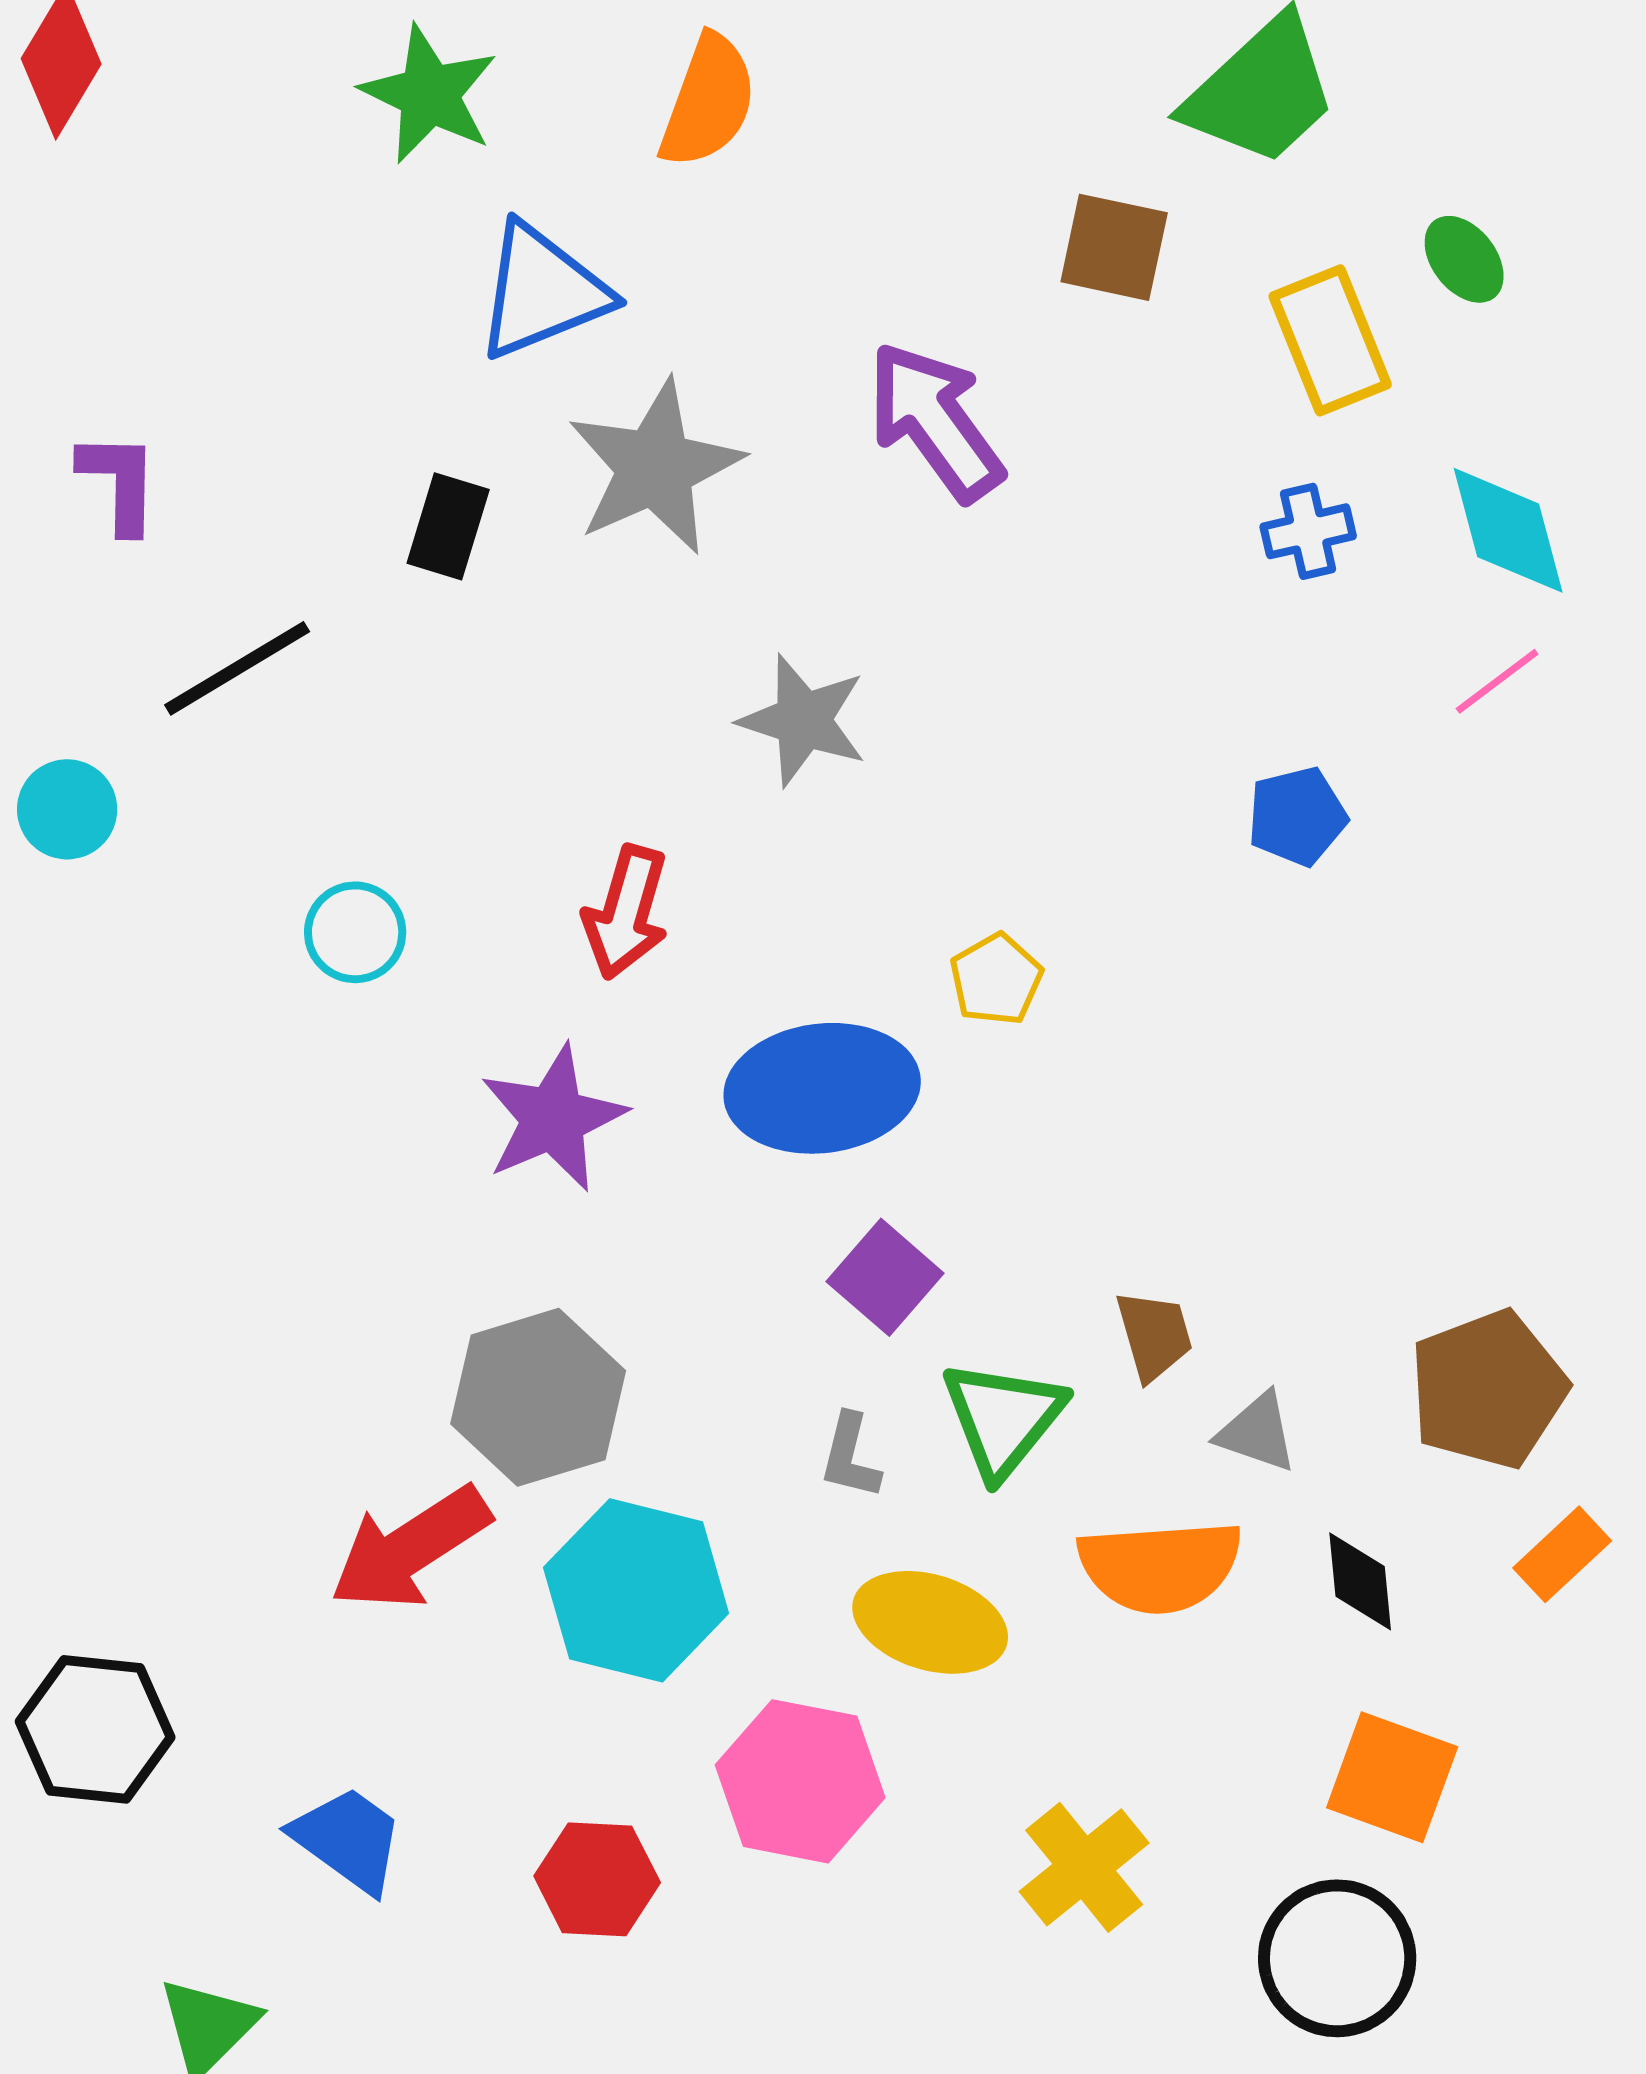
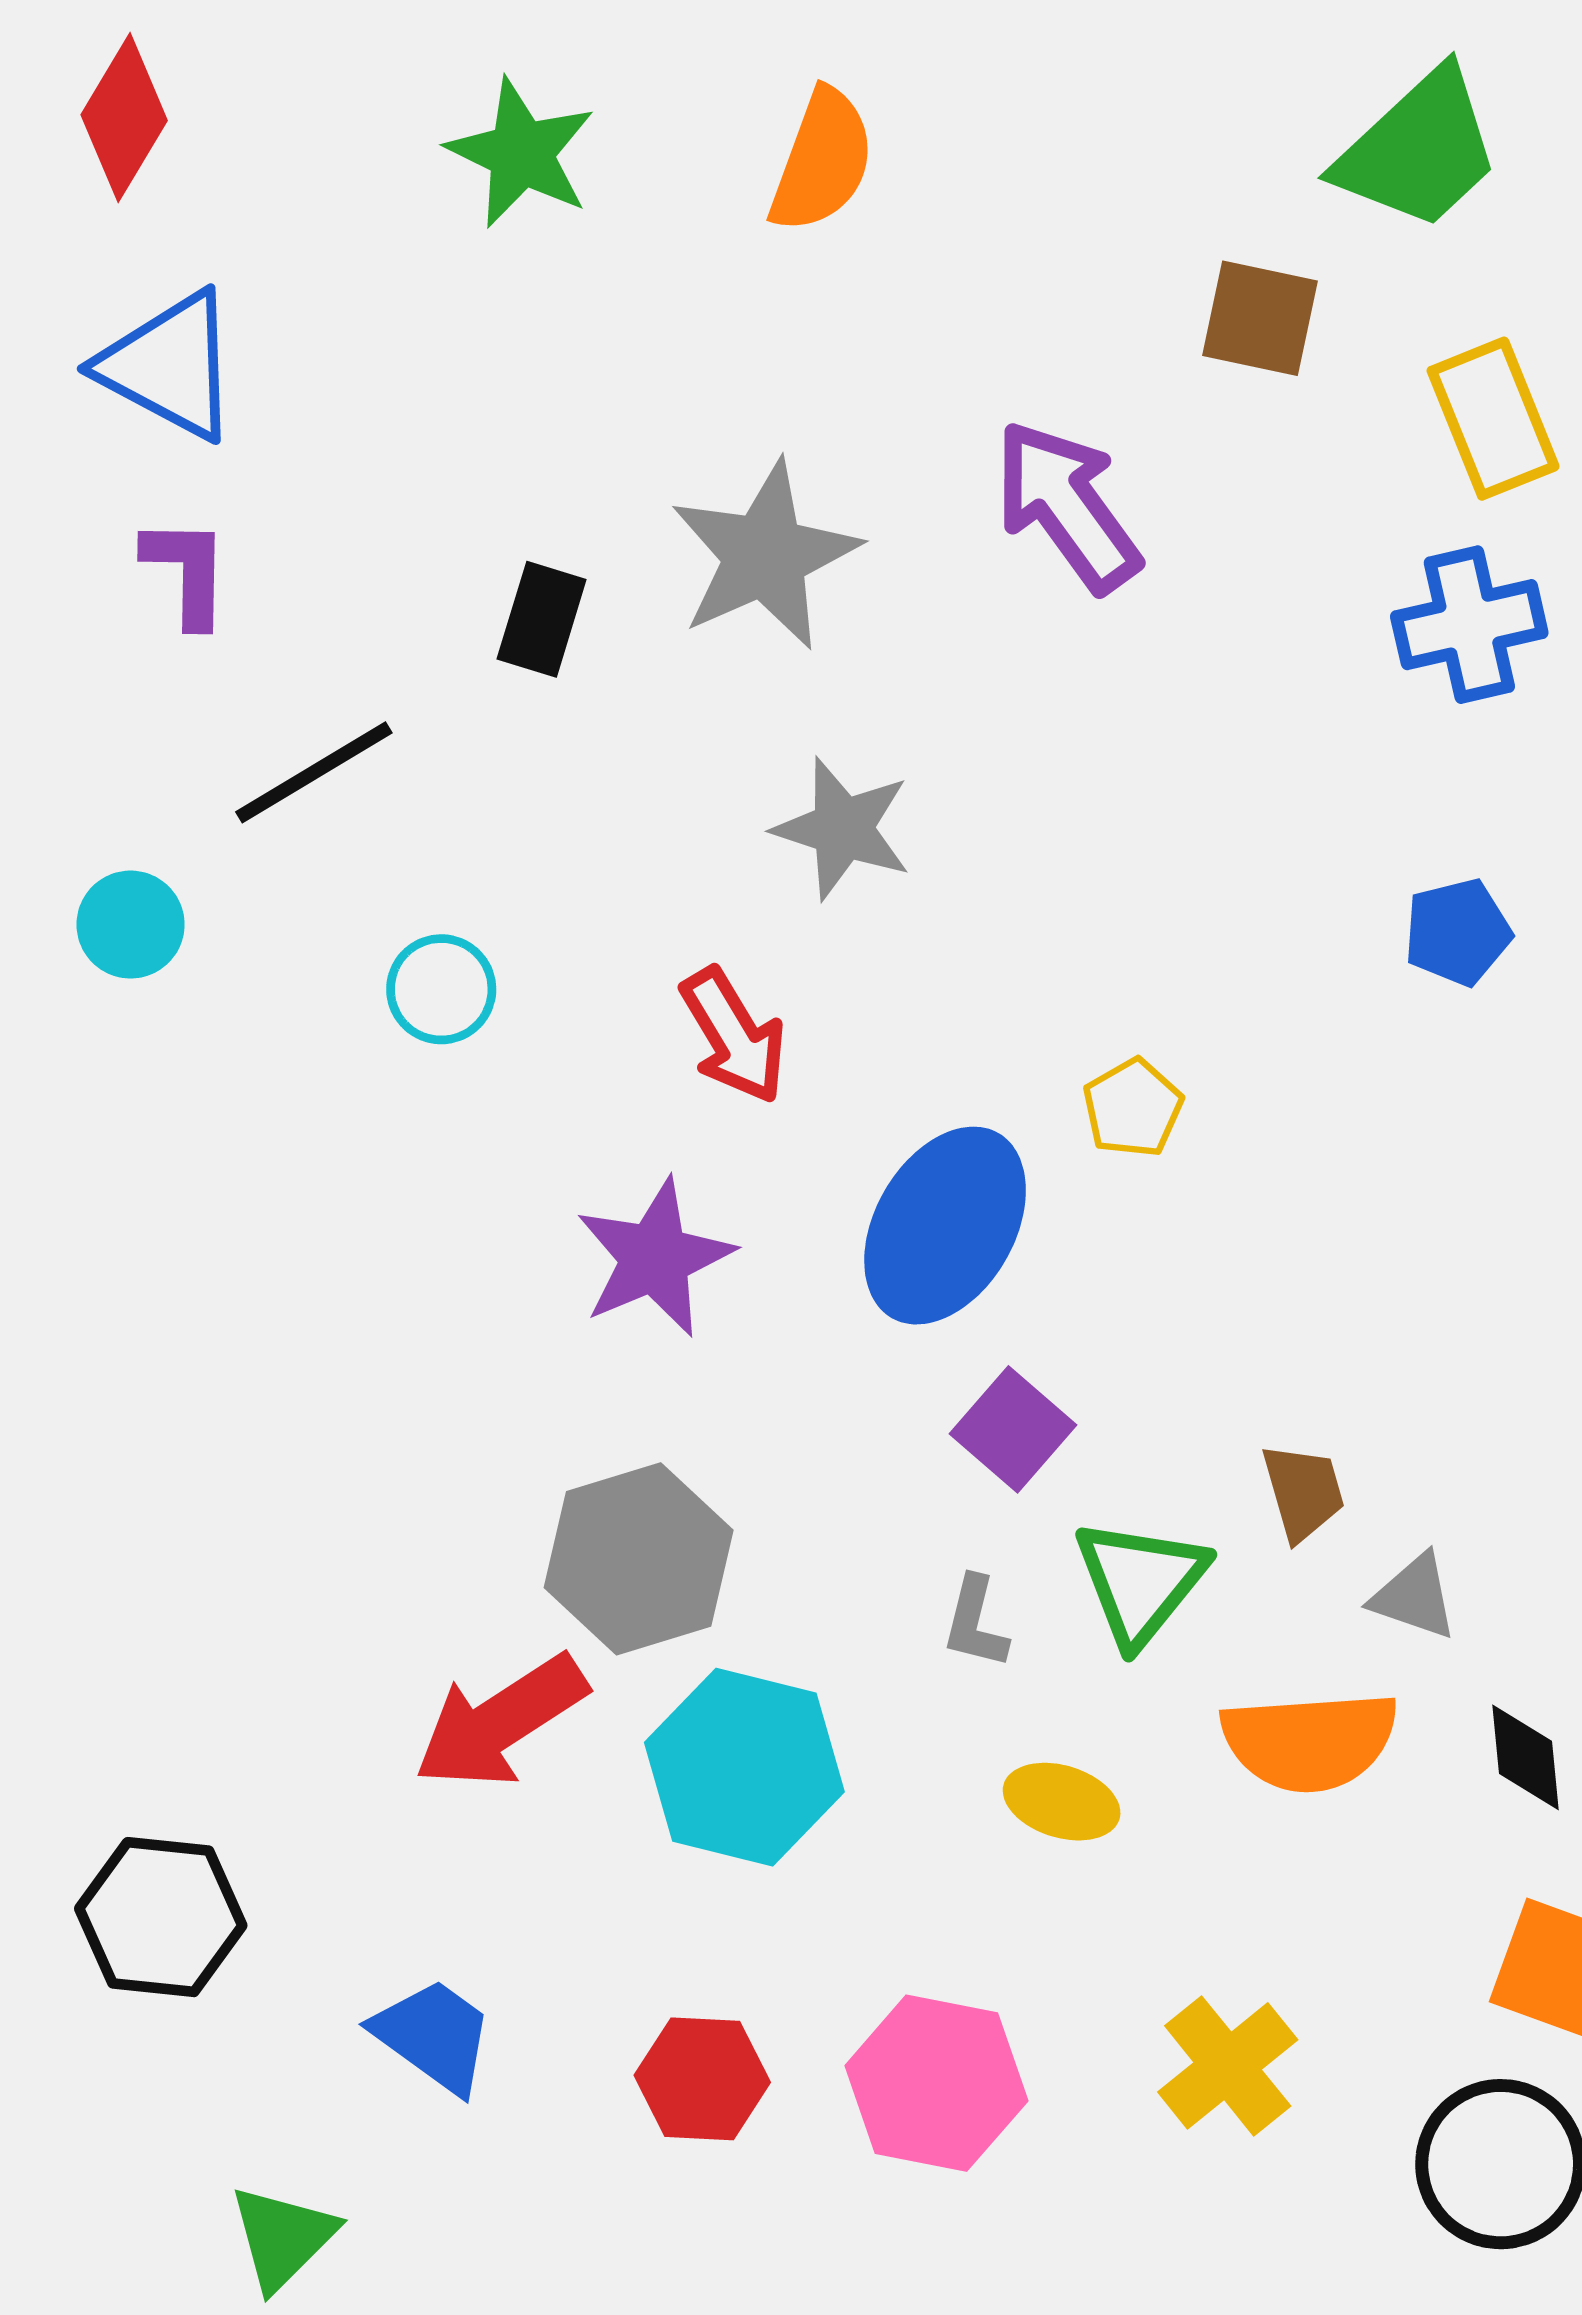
blue triangle: (542, 291) -> (169, 366), moved, turned 50
blue cross: (1308, 531) -> (1469, 625), size x1.5
gray star: (803, 720) -> (843, 829), moved
red arrow: (626, 912) -> (734, 1036), turned -47
cyan circle: (355, 932) -> (441, 989), moved
blue ellipse: (822, 1088) -> (945, 1226), turned -53
yellow ellipse: (930, 1622) -> (1062, 1802), size x0.7
pink hexagon: (800, 1781) -> (936, 2083), moved

